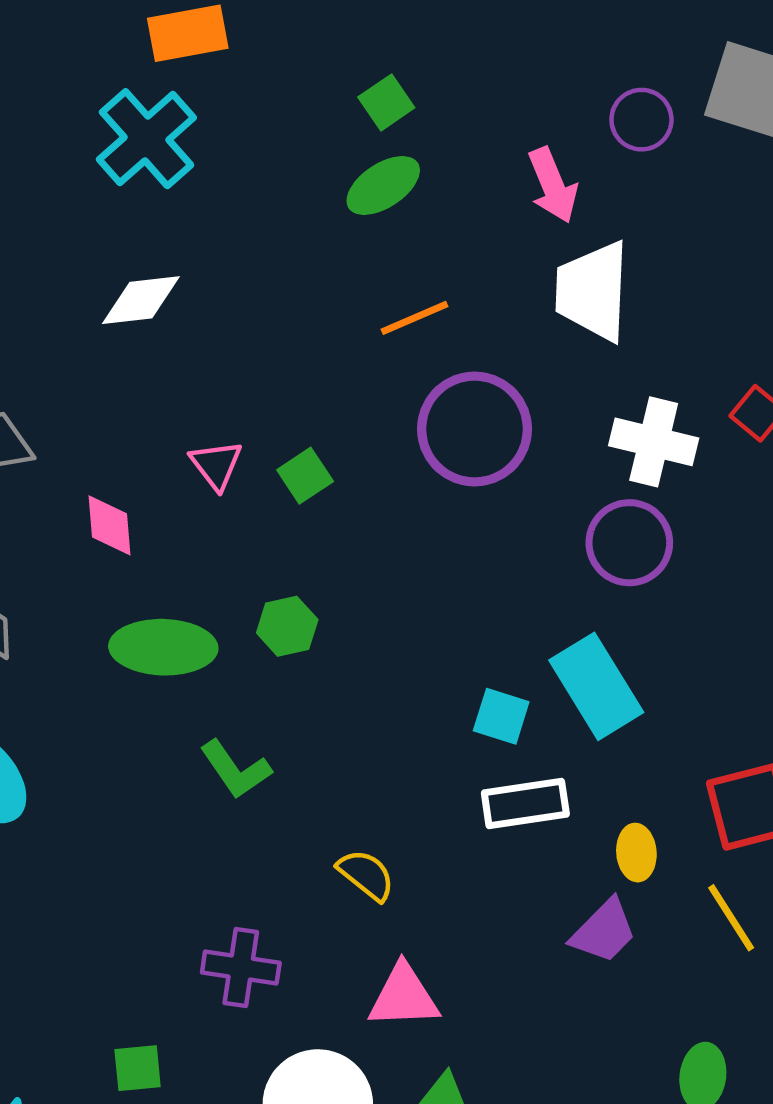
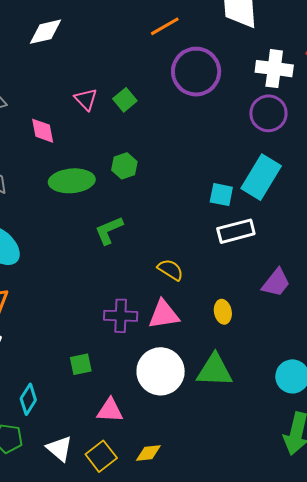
cyan rectangle: (596, 686) -> (261, 177), turned 69
green L-shape: (236, 769) -> (109, 230), turned 108
yellow ellipse: (636, 853) -> (223, 312), moved
pink triangle: (404, 997) -> (164, 314), moved

